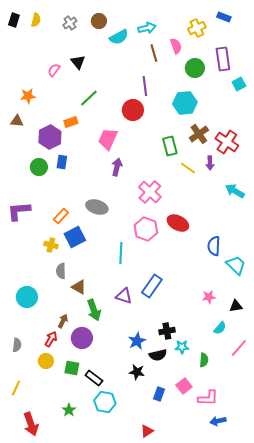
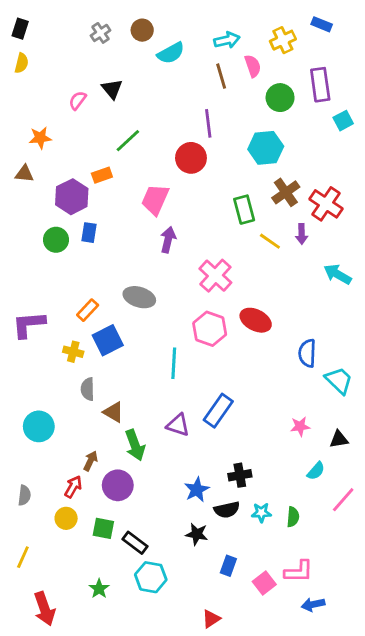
yellow semicircle: (36, 20) -> (22, 63), moved
cyan arrow: (147, 28) -> (227, 40), moved
purple L-shape: (19, 211) -> (29, 324), moved
cyan star: (182, 347) -> (261, 513), moved
pink square: (184, 386) -> (264, 583), moved

